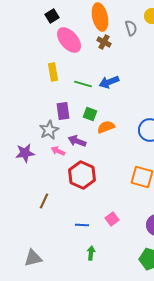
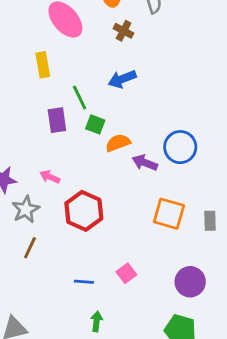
brown cross: (104, 42) -> (124, 31), moved
green line: (83, 84) -> (80, 97), moved, turned 48
gray star: (49, 130) -> (26, 209), moved
purple arrow: (77, 141) -> (145, 163), moved

